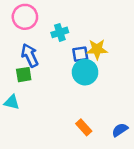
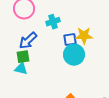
blue arrow: (30, 55) -> (28, 41), turned -108
cyan triangle: (12, 102) -> (21, 69), moved

